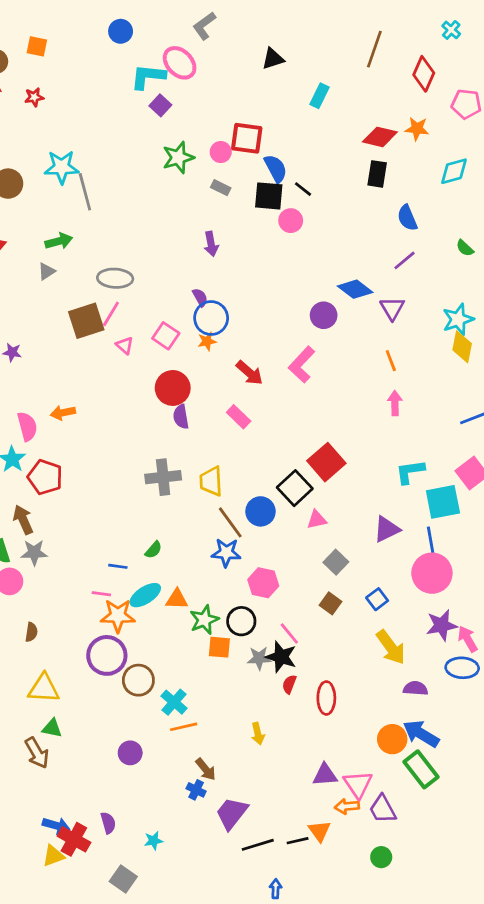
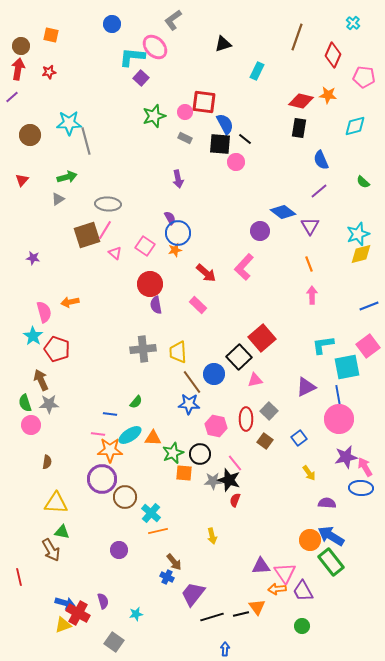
yellow diamond: (462, 347) -> (361, 254), turned 65
yellow arrow: (391, 647) -> (309, 473), size x0.6
red ellipse: (326, 698) -> (246, 419), moved

